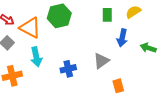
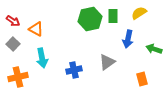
green hexagon: (59, 16) -> (90, 19), moved
orange triangle: (30, 28) -> (36, 29), size x0.7
orange rectangle: (118, 86) -> (142, 79), moved

